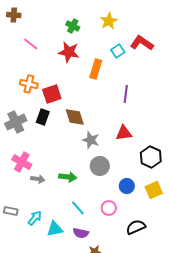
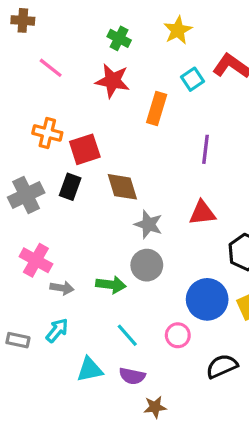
gray circle: (100, 166) -> (147, 265), moved
blue circle: (127, 186) -> (207, 299), size x1.6
cyan arrow: (35, 218) -> (57, 330), moved

